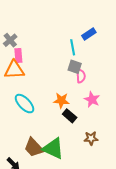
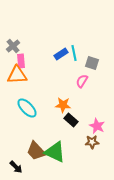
blue rectangle: (89, 34) -> (61, 54), moved
gray square: (75, 67) -> (92, 63), moved
pink semicircle: (81, 76) -> (82, 81), turned -144
pink star: (92, 99) -> (97, 126), moved

